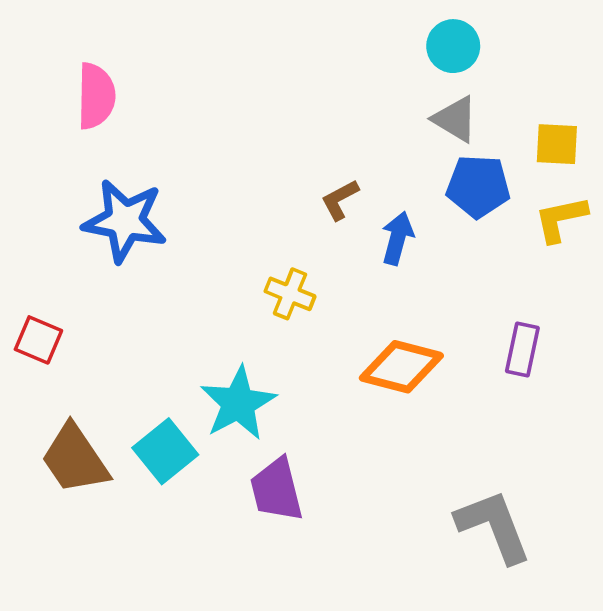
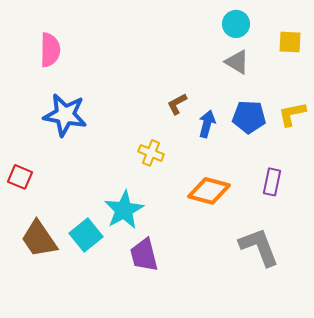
yellow square: (557, 144) -> (290, 42), moved
blue pentagon: (478, 186) -> (249, 117), moved
gray L-shape: (494, 526) -> (259, 247), moved

